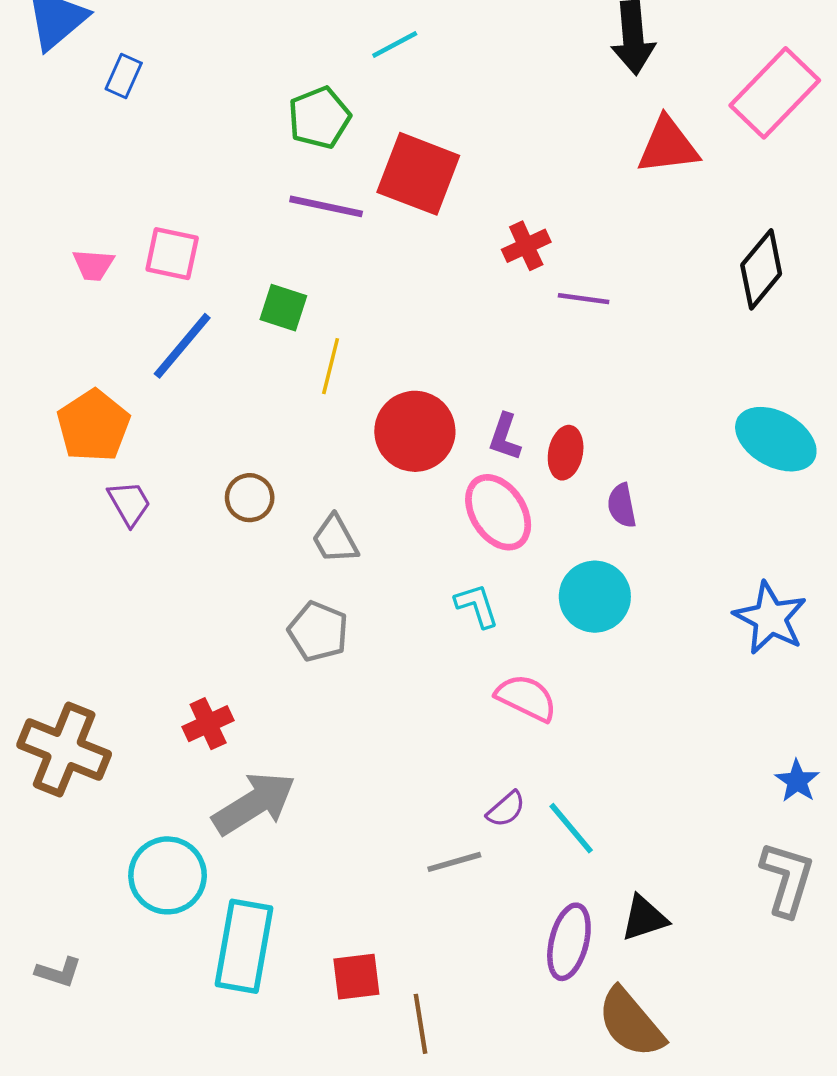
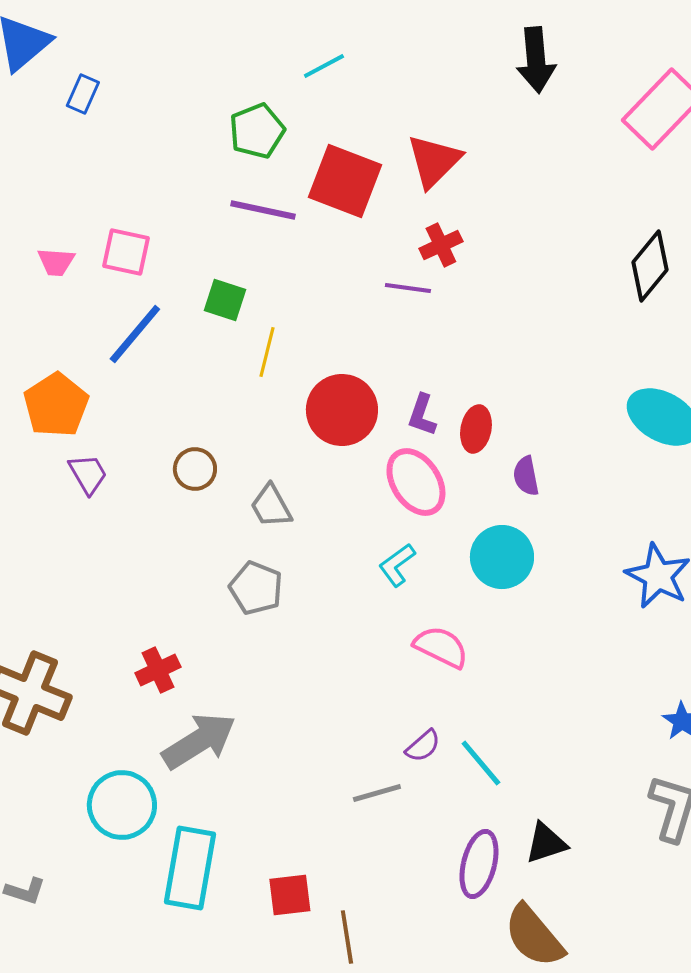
red triangle: (668, 146) -> (434, 161), moved, turned -38
purple line: (584, 299) -> (408, 288), moved
cyan L-shape: (477, 606) -> (397, 565), turned -108

